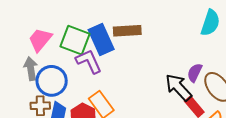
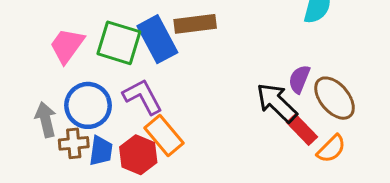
purple L-shape: (89, 61) -> (143, 97), moved
gray arrow: (31, 69) -> (46, 120), moved

